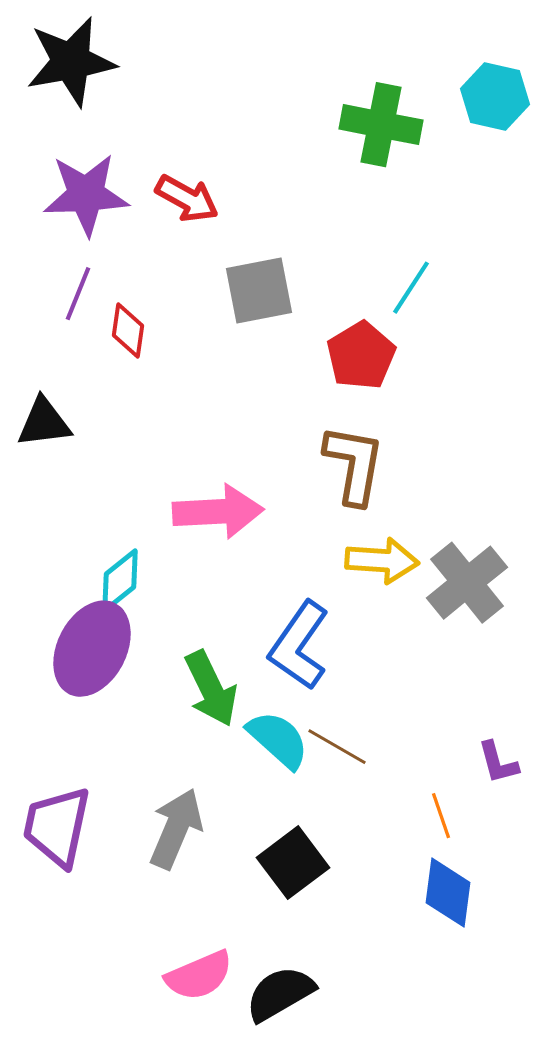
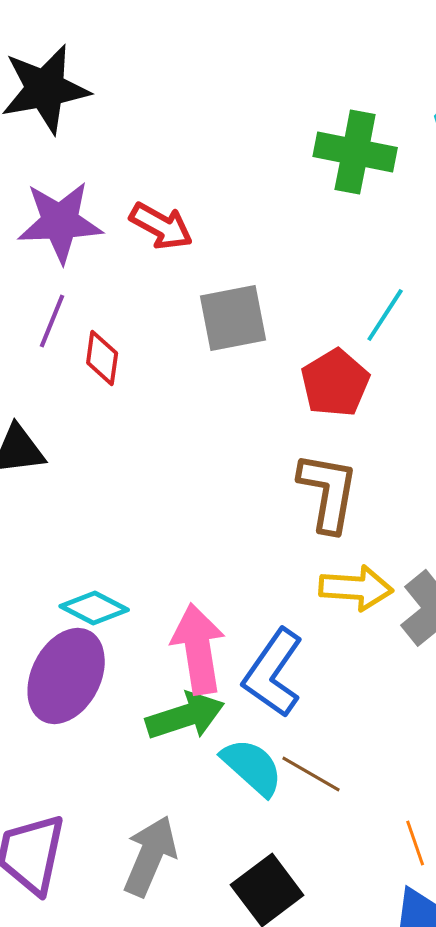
pink arrow: (218, 512) -> (198, 649), moved, turned -96
cyan diamond: (120, 581) -> (94, 608), turned 66
green arrow: (211, 689) -> (185, 716), turned -82

